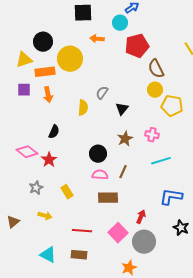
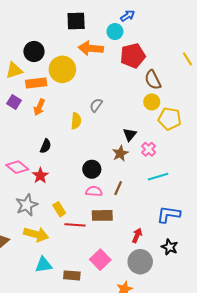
orange arrow: (97, 39) -> (91, 48), size x1.6
purple square: (24, 90) -> (14, 102), turned 32
orange arrow: (48, 95) -> (39, 107), turned 35
black triangle: (122, 109) -> (130, 135), moved
pink cross: (152, 135) -> (149, 149), turned 32
gray star: (36, 188) -> (27, 205), size x1.5
yellow arrow: (45, 216) -> (36, 234), size x1.6
black star: (181, 228) -> (170, 247), moved
red line: (82, 231) -> (75, 225), moved
pink square: (118, 233) -> (100, 260), moved
cyan triangle: (48, 255) -> (43, 265), moved, turned -36

